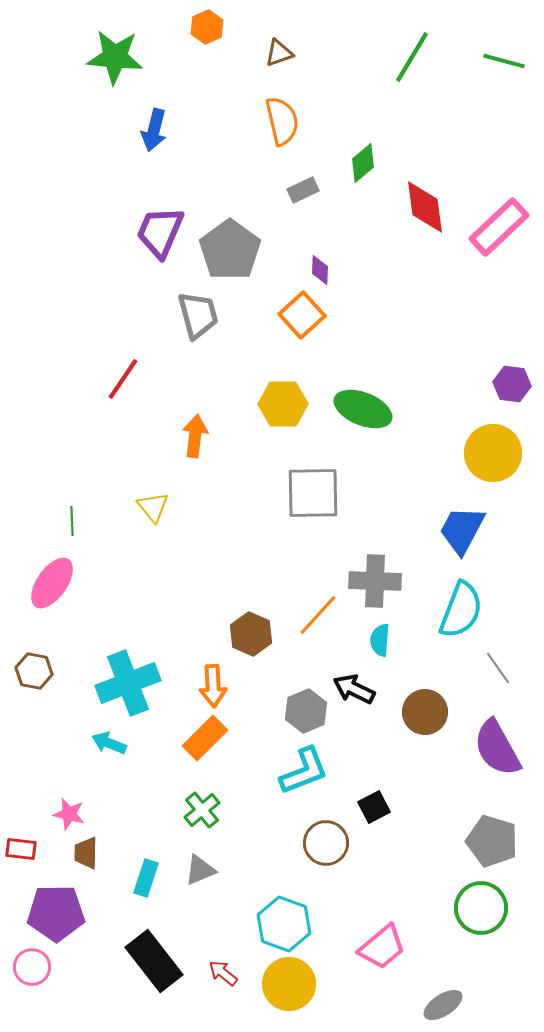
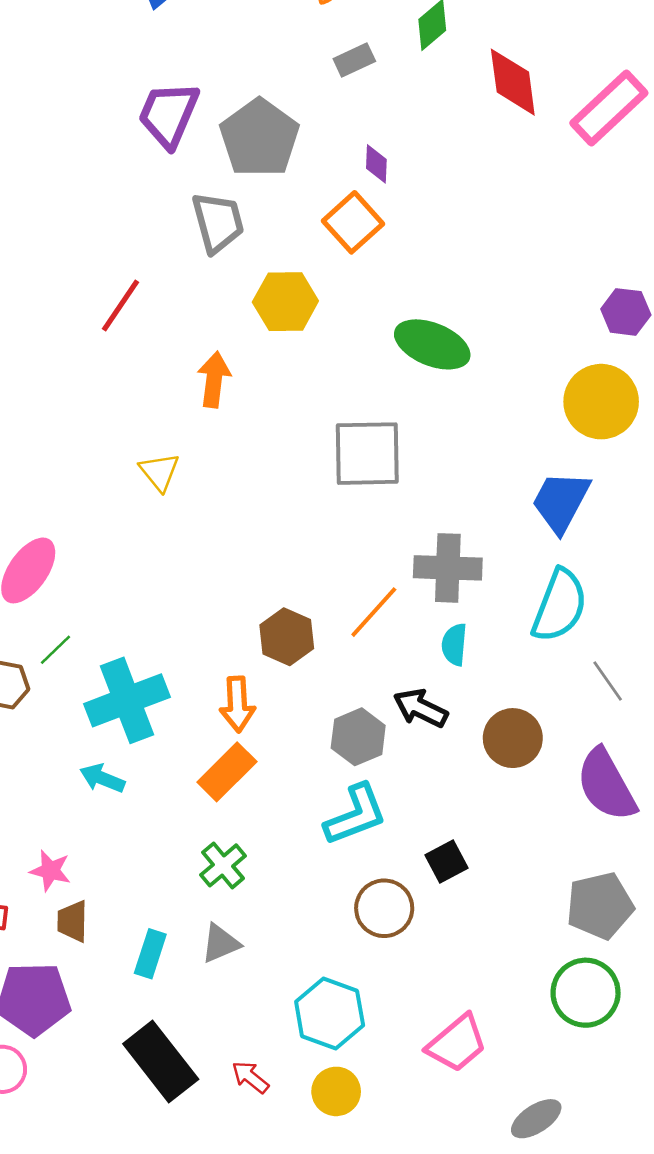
yellow hexagon: (283, 404) -> (285, 302), moved
green line: (72, 521) -> (56, 650), moved, turned 48
gray pentagon: (492, 841) -> (600, 906), turned -30
yellow circle: (289, 984) -> (336, 1091), size x0.7

